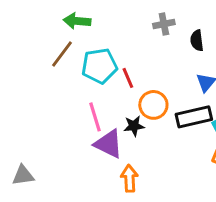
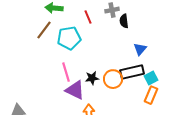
black semicircle: (197, 40) -> (124, 21), moved
red line: (128, 78) -> (88, 17), moved
orange circle: (153, 105) -> (113, 79), moved

